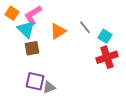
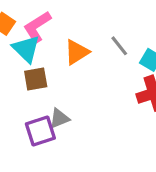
purple square: (35, 81) -> (40, 131), turned -30
gray triangle: (49, 87) -> (59, 118), moved

